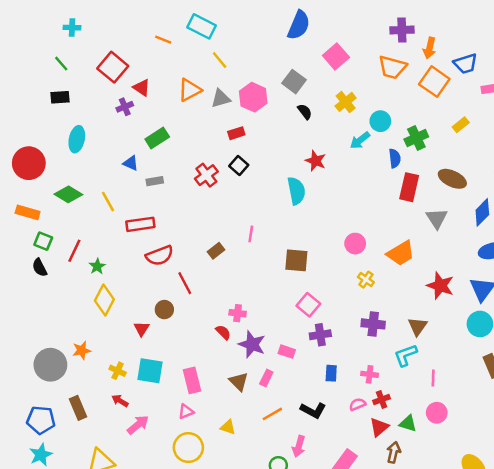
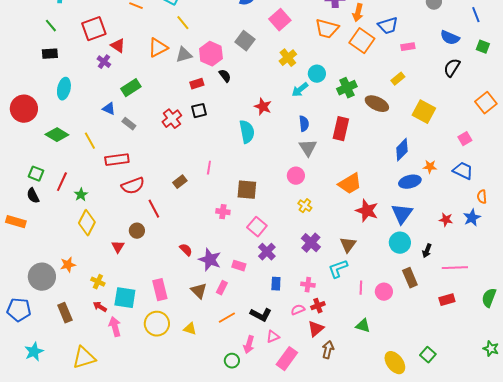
red square: (113, 67) -> (94, 29), turned 30
purple cross: (125, 107) -> (104, 62), turned -32
black semicircle: (305, 112) -> (225, 76), moved
yellow rectangle: (461, 125) -> (398, 79), moved
blue semicircle: (395, 158) -> (304, 124), moved
black square: (239, 166) -> (199, 111), turned 35
brown ellipse: (452, 179) -> (377, 104), moved
gray rectangle: (155, 181) -> (129, 124), turned 48
orange rectangle: (28, 212) -> (16, 222), moved
gray triangle: (437, 218) -> (308, 148), moved
orange trapezoid: (401, 253) -> (350, 184), moved
pink cross: (238, 313) -> (223, 212), moved
purple cross: (373, 324) -> (311, 243), turned 36
purple cross: (320, 335) -> (267, 252), turned -36
cyan square: (150, 371) -> (125, 298), moved
pink triangle: (186, 412) -> (273, 337), moved
pink circle: (437, 413) -> (384, 292), moved
blue pentagon: (41, 420) -> (19, 310), moved
green triangle: (408, 424) -> (363, 326), moved
pink arrow: (138, 425) -> (115, 327), turned -66
yellow circle: (188, 448) -> (157, 324), moved

